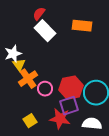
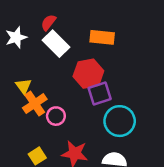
white star: (13, 54) -> (16, 37), moved
red hexagon: (71, 88) -> (88, 74), moved
purple square: (69, 106) -> (100, 94), moved

